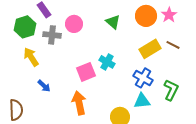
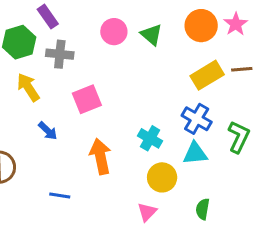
pink circle: (74, 24) -> (114, 32), moved
brown line: (173, 45) -> (242, 69), turned -32
cyan cross: (107, 62) -> (150, 138), moved
pink square: (86, 72) -> (87, 99), moved

